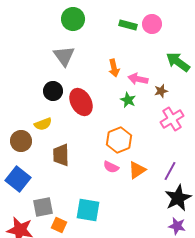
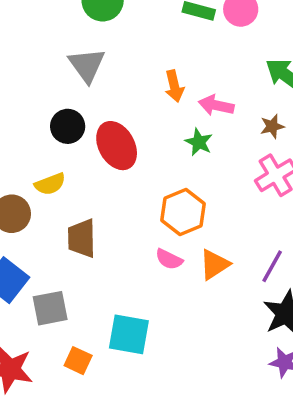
brown star: (161, 91) -> (272, 126), moved
gray square: (43, 207) -> (50, 308), moved

